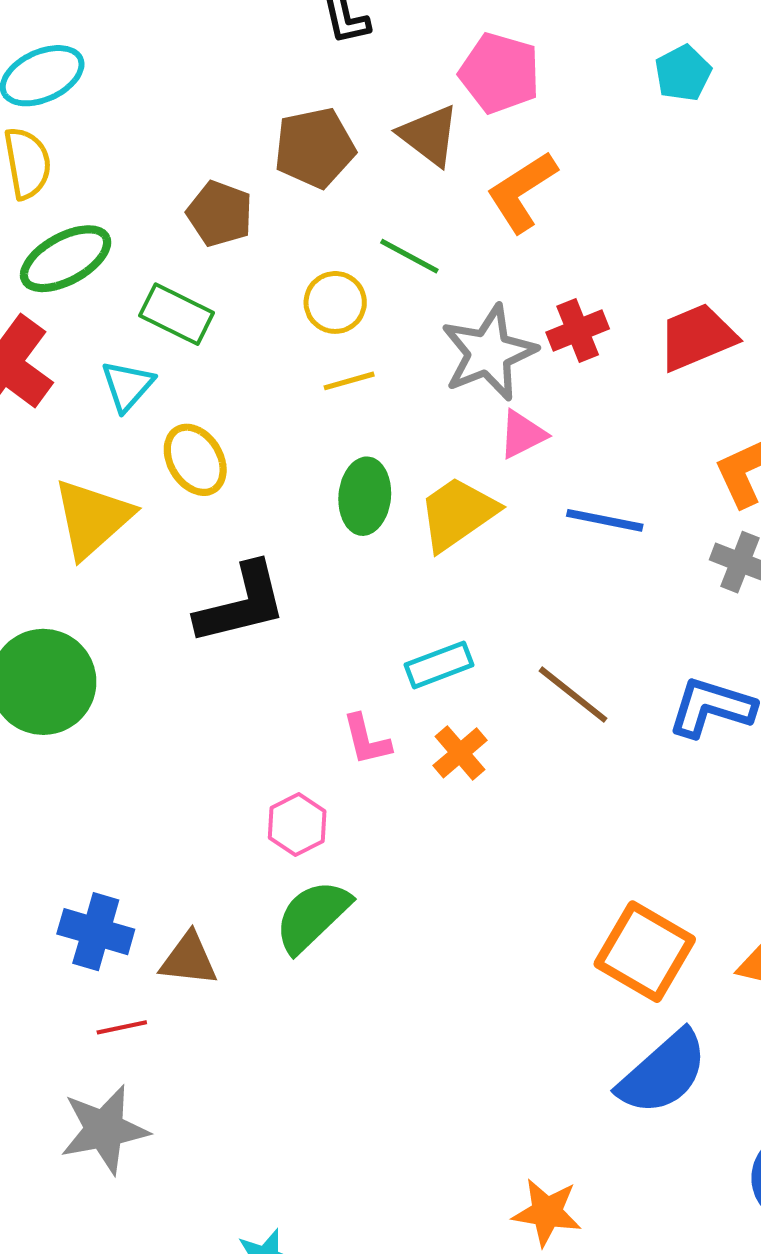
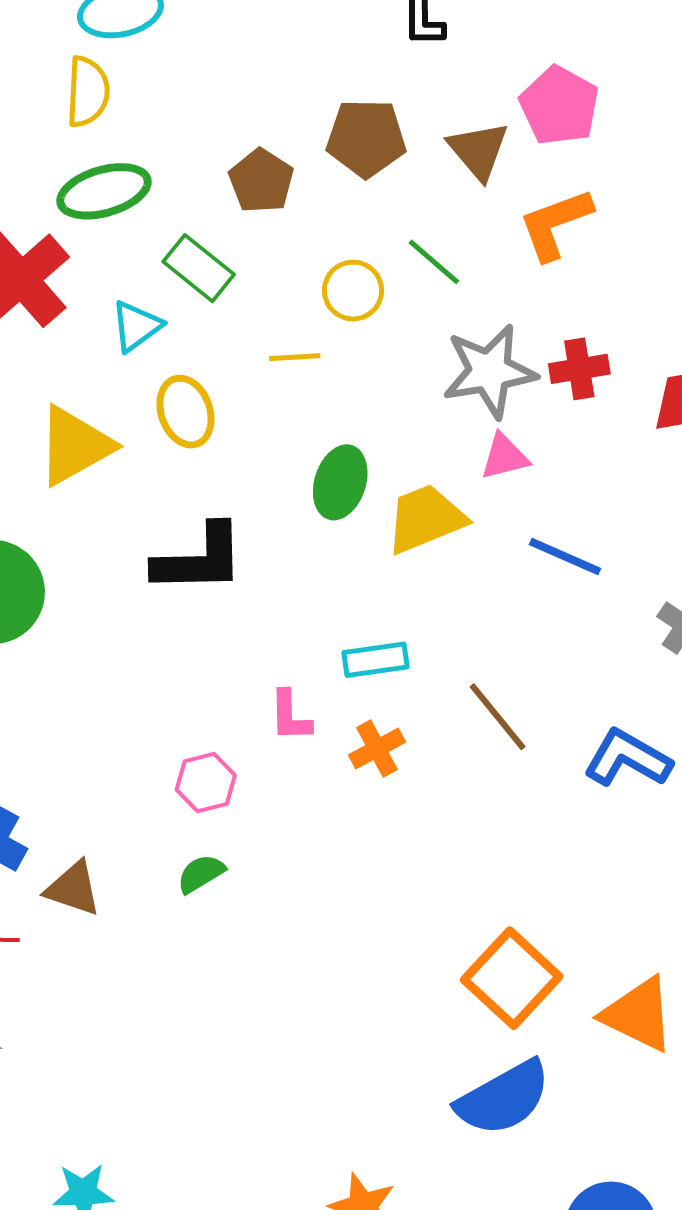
yellow line: (349, 381) -> (295, 357), moved
green semicircle: (312, 916) -> (201, 874), size x0.6

